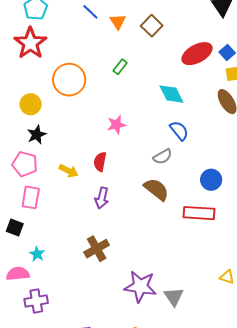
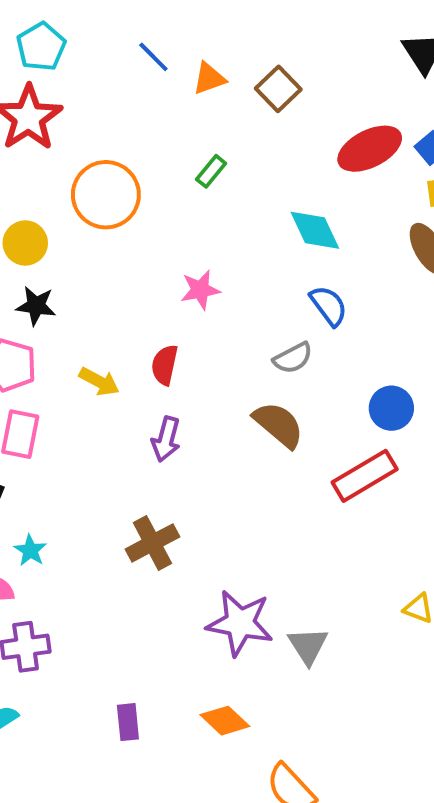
orange triangle: (118, 22) -> (209, 78), turned 42
black star: (37, 135) -> (36, 306), turned 30
red rectangle: (199, 213) -> (365, 476), turned -36

